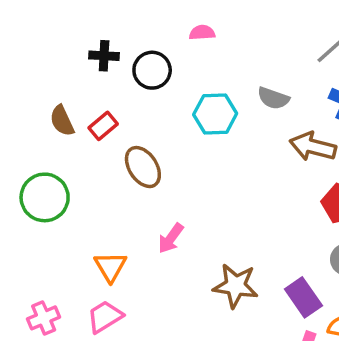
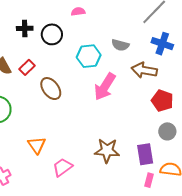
pink arrow: (171, 238) -> (105, 87), moved, size x1.6
purple rectangle: (303, 297) -> (145, 154), turned 30
pink trapezoid: (105, 317) -> (63, 167), moved

